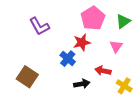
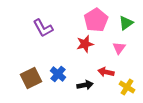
blue cross: (68, 59) -> (58, 74), moved
brown square: (27, 77) -> (31, 78), turned 30

